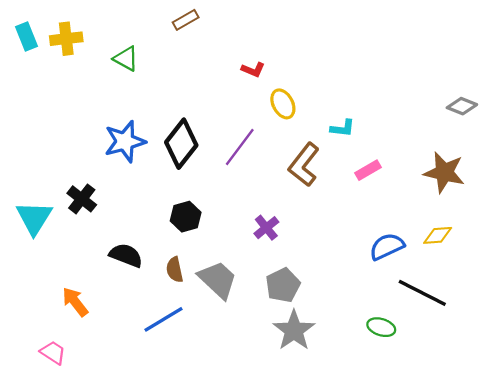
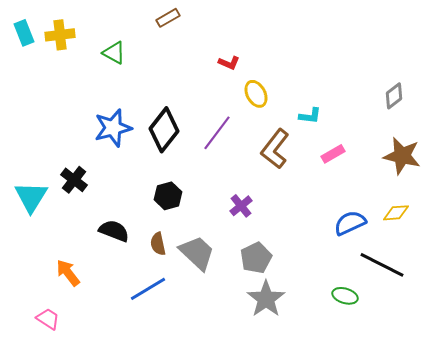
gray diamond: (462, 106) -> (394, 96), moved, turned -60

